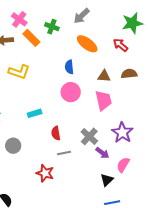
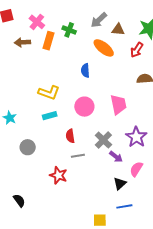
orange rectangle: (31, 38) -> (48, 41), turned 60
red arrow: (120, 45) -> (137, 50), turned -98
yellow L-shape: (19, 72) -> (49, 93), moved
brown triangle: (104, 76) -> (118, 30), moved
pink circle: (71, 92) -> (84, 107), moved

